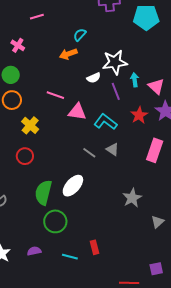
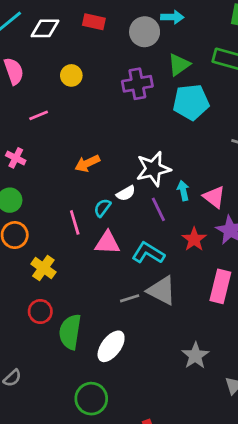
cyan semicircle: (80, 35) -> (102, 208), moved
pink line: (55, 95) -> (75, 222), turned 60
gray triangle: (113, 149) -> (162, 291), size x1.6
gray line: (89, 153) -> (130, 298), turned -48
green semicircle: (43, 193) -> (70, 332), moved

